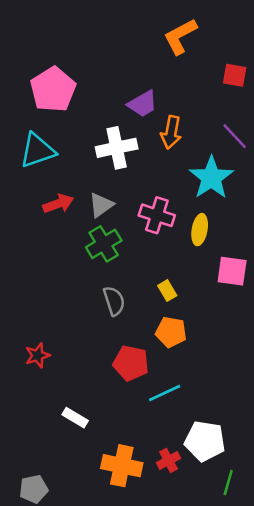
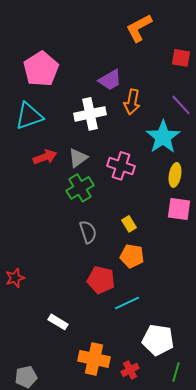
yellow ellipse: (200, 230) -> (175, 175), moved
red star: (38, 355) -> (15, 278), moved
red cross: (169, 460) -> (130, 370), moved

